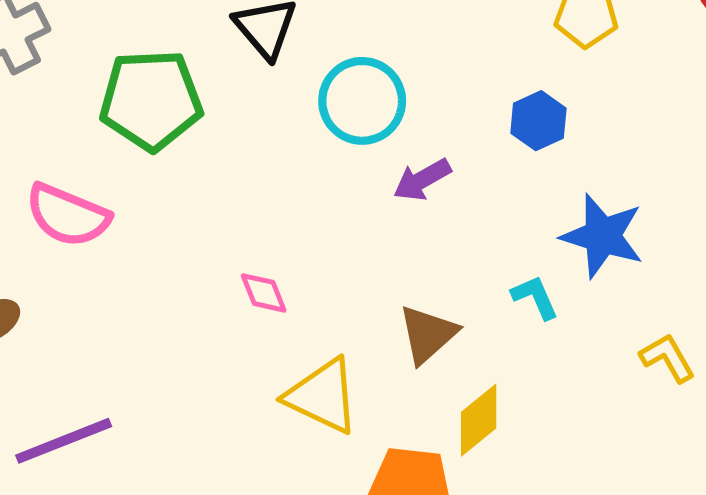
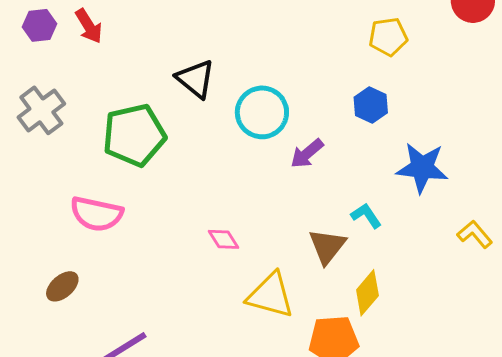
cyan L-shape: (535, 297) -> (366, 216), moved

